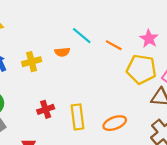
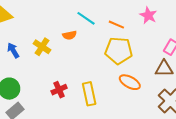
yellow cross: (32, 62) -> (42, 47), turned -36
yellow pentagon: (141, 69) -> (119, 51), moved
orange ellipse: (115, 123) -> (130, 82), moved, turned 55

